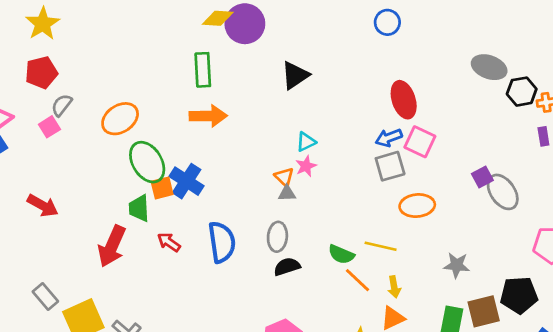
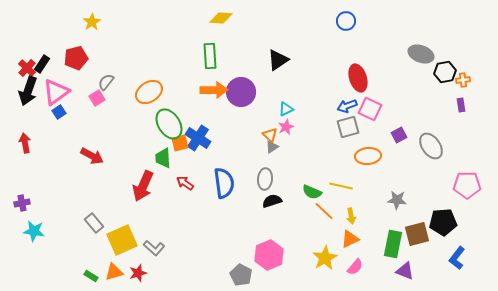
yellow star: (43, 24) -> (92, 22), size x0.7
purple circle: (245, 24) -> (241, 92), moved
red pentagon: (41, 73) -> (76, 58), moved
purple square: (482, 177) -> (399, 135), moved
gray triangle: (287, 193) -> (272, 147), turned -32

